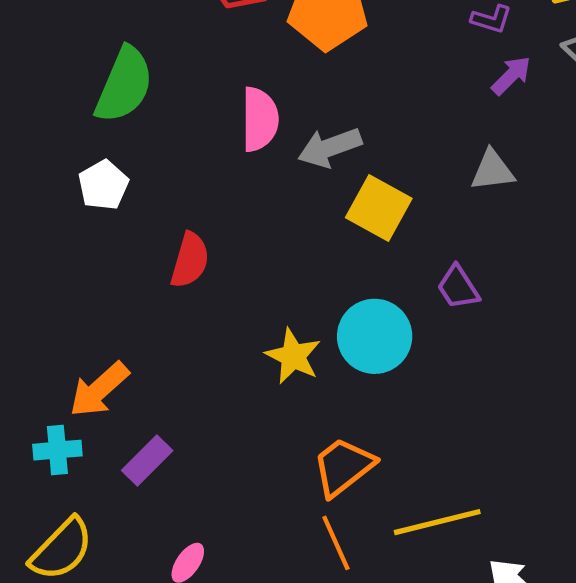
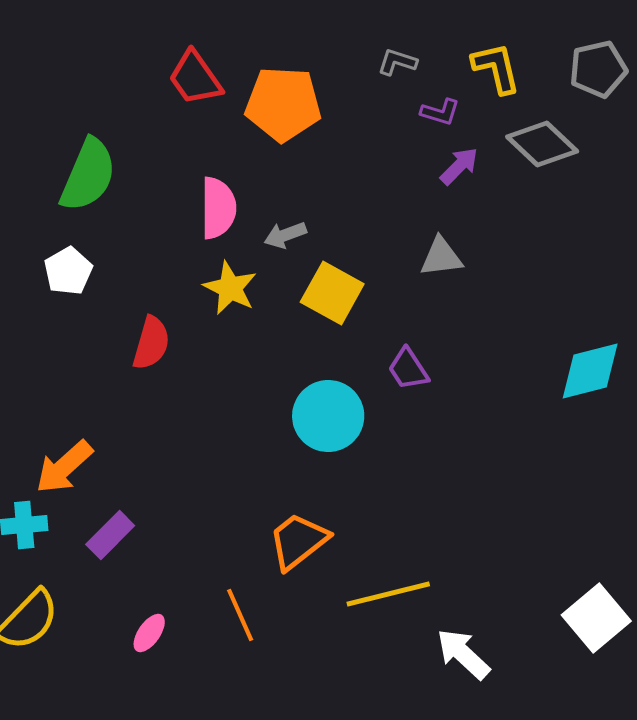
gray arrow: (330, 147) -> (285, 235), size x0.7
yellow star: (293, 356) -> (230, 288), moved
orange line: (336, 543) -> (240, 615), moved

